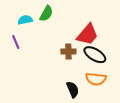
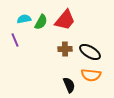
green semicircle: (46, 14) -> (41, 22), moved
red trapezoid: (87, 35) -> (65, 20), moved

